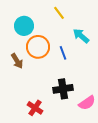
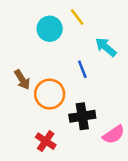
cyan circle: (24, 26) -> (50, 29), moved
orange circle: (38, 47) -> (50, 94), moved

